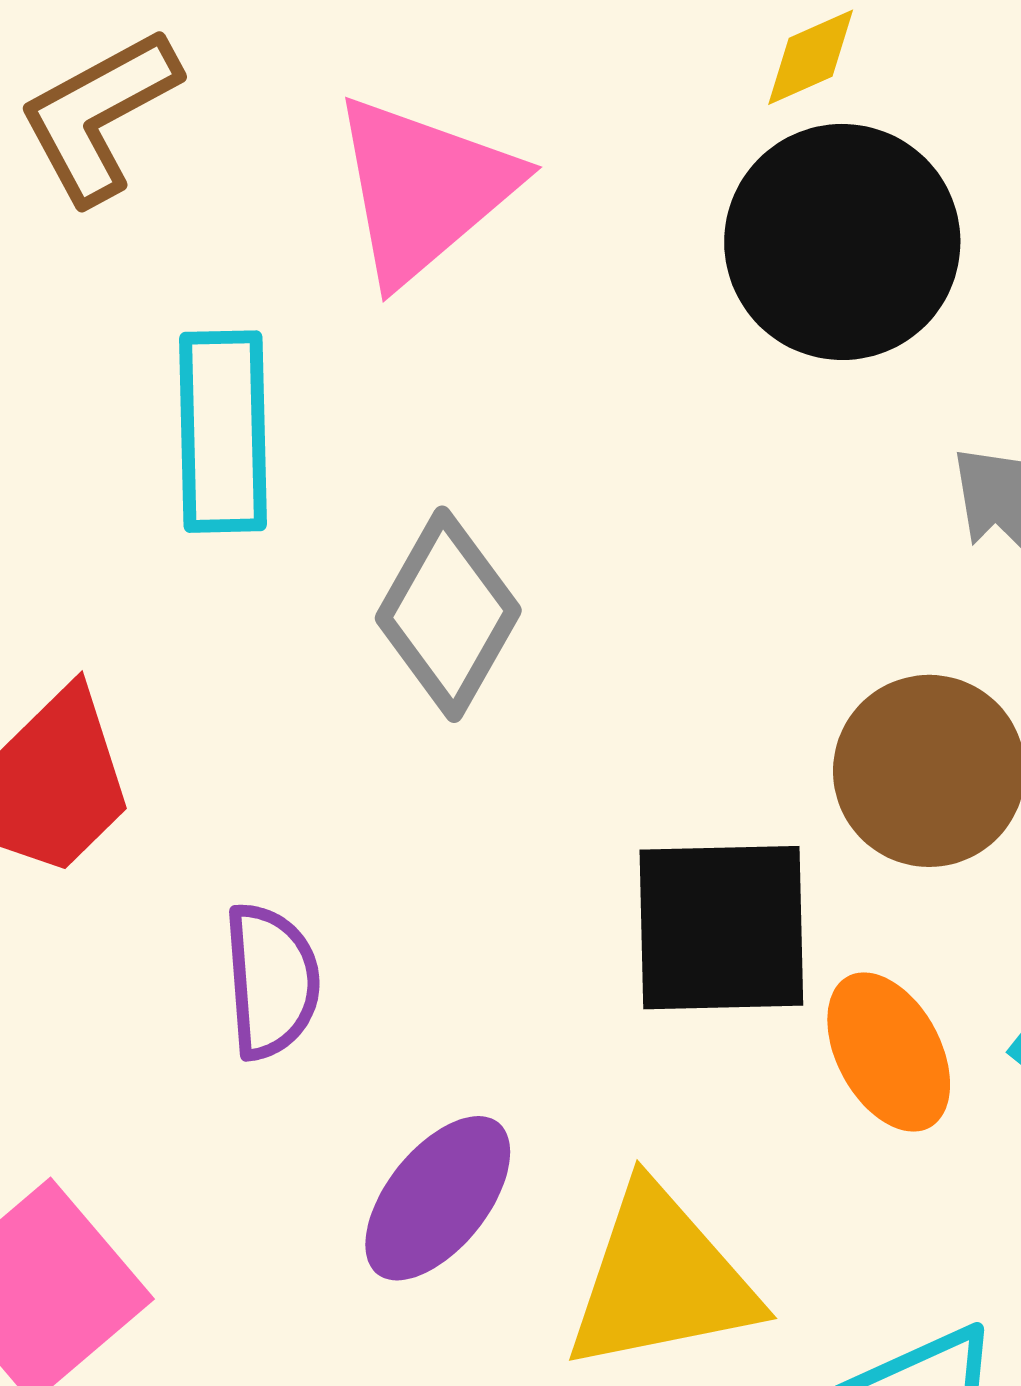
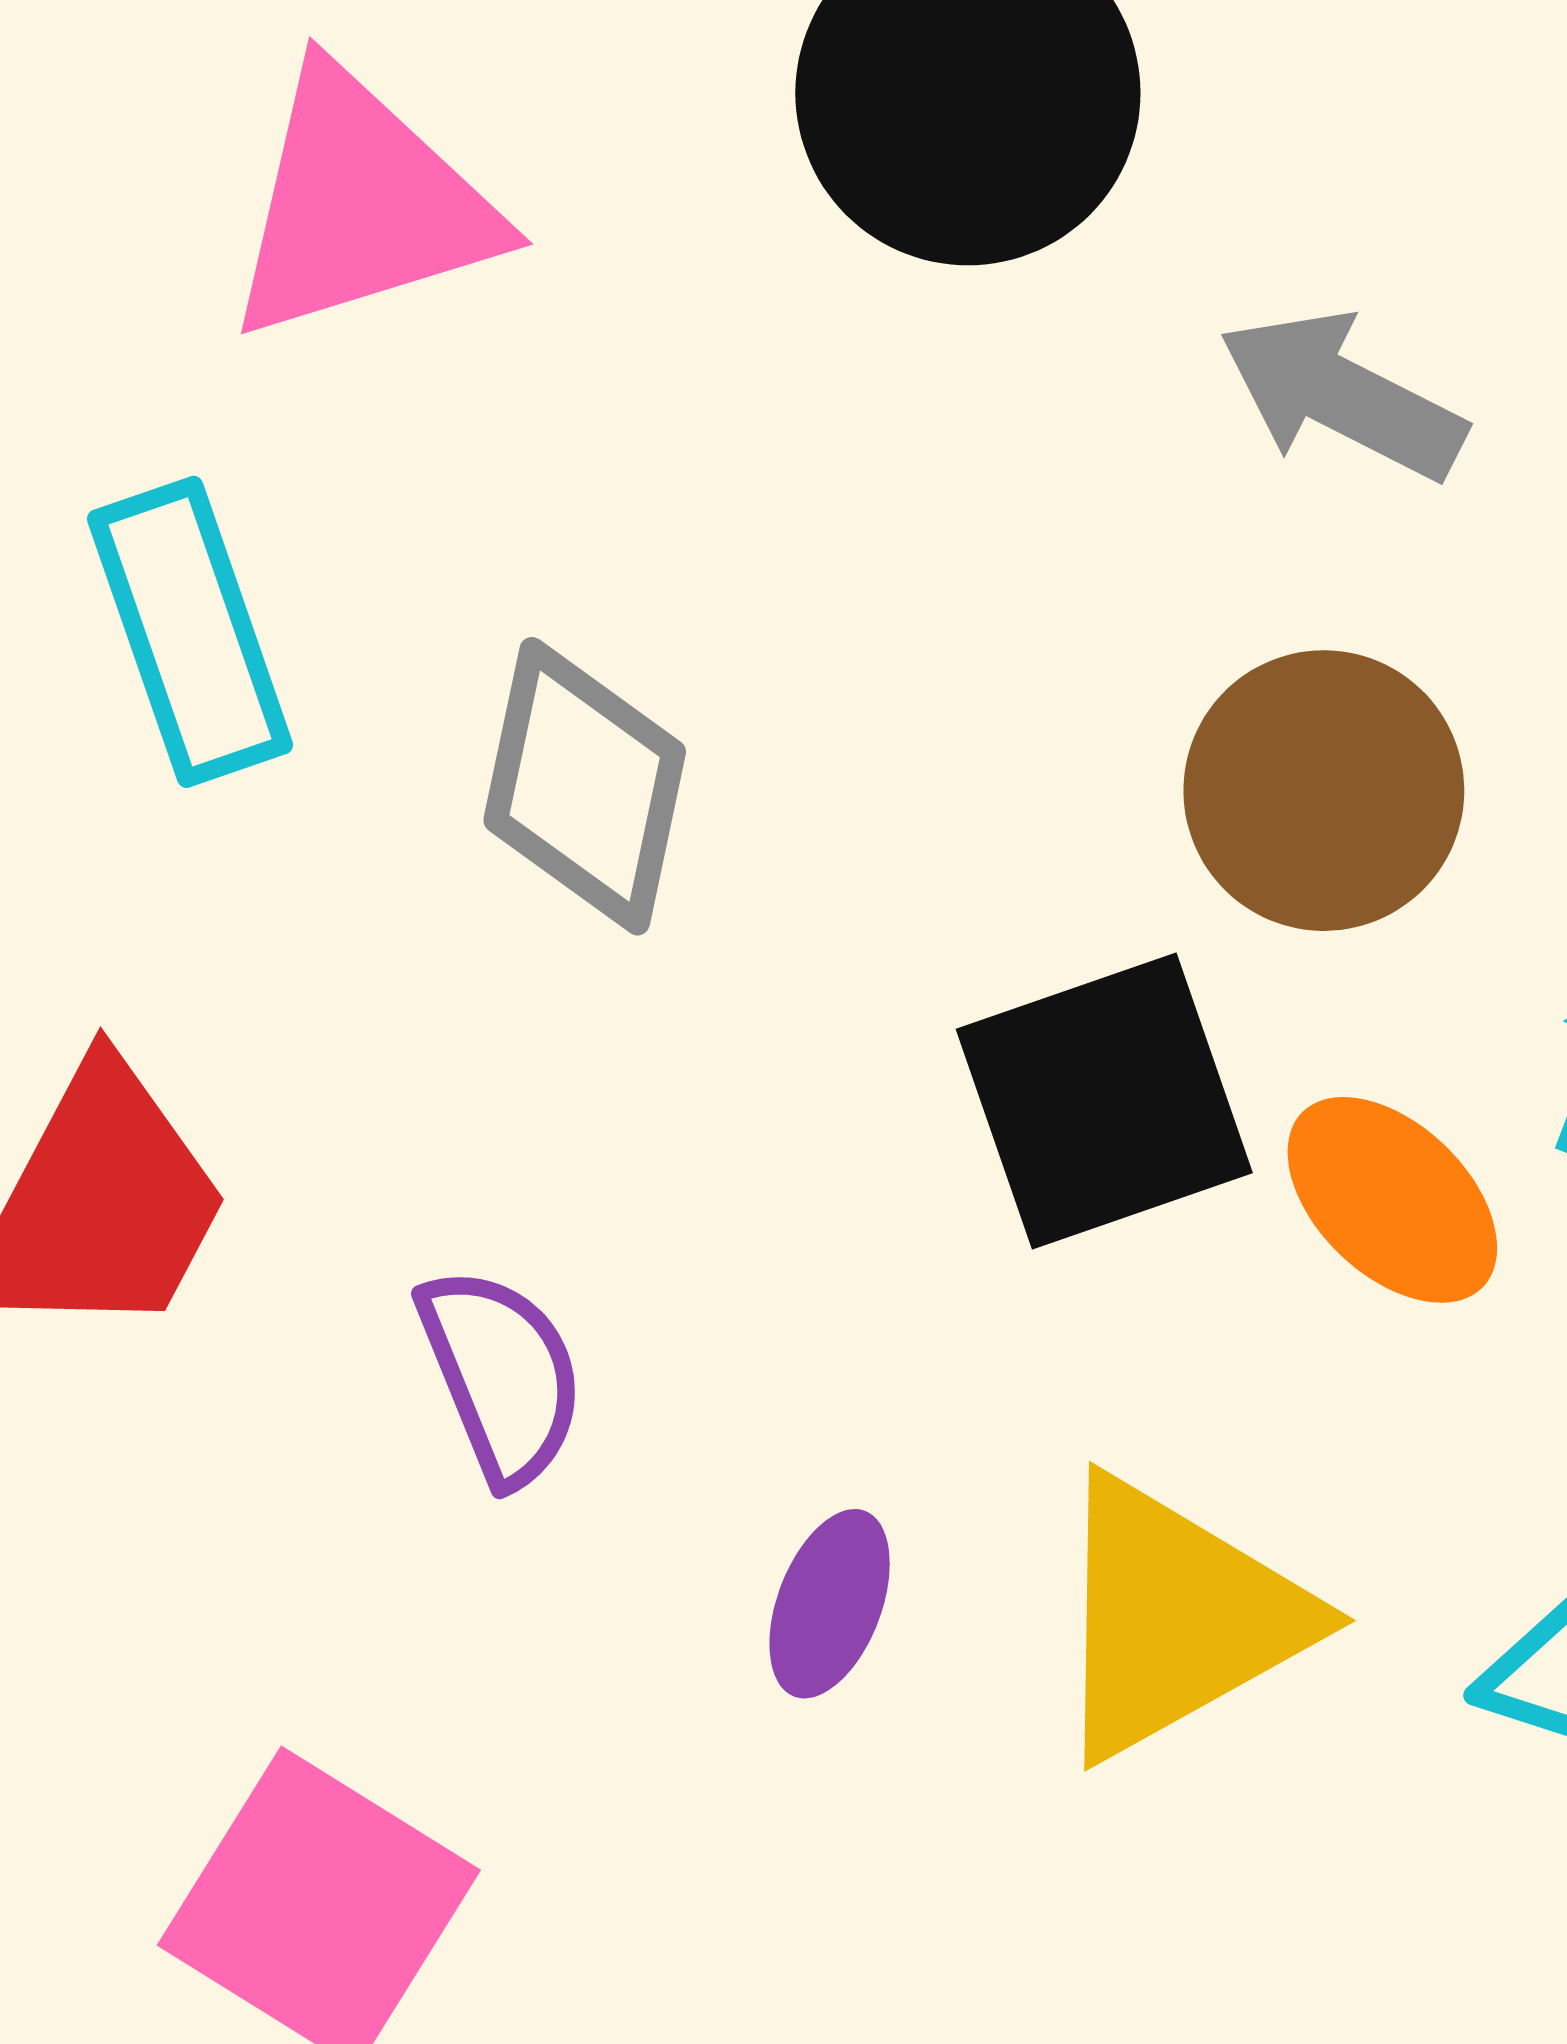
pink triangle: (424, 189) -> (361, 205), turned 41
purple ellipse: (438, 1198) -> (830, 1604), size x0.7

